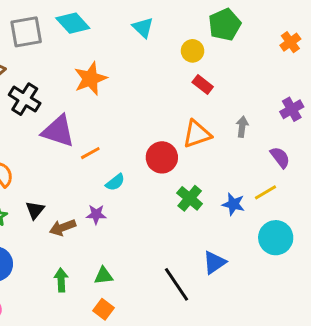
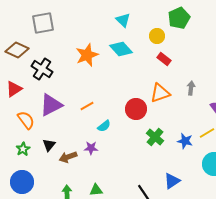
cyan diamond: (73, 23) -> (121, 49), moved
purple triangle: (58, 131) -> (51, 105), moved, turned -45

